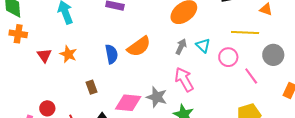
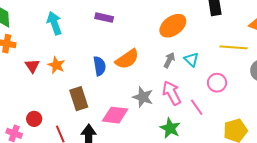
pink circle: (228, 57) -> (217, 83), moved
pink line: (251, 76) -> (197, 107), moved
brown rectangle: (91, 87) -> (79, 99), size x1.6
gray star: (157, 97) -> (143, 97), moved

